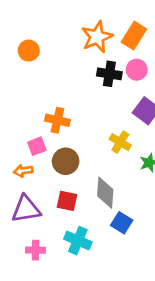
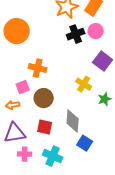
orange circle: (29, 51) -> (17, 31), moved, size x1.6
black cross: (109, 74) -> (76, 34), turned -30
pink cross: (36, 250) -> (25, 154), moved

